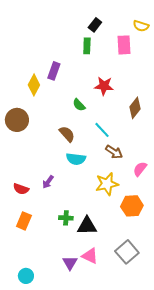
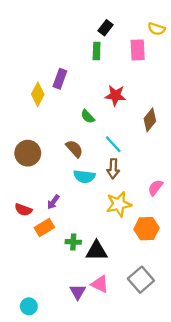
brown circle: (17, 120) -> (28, 153), moved
brown arrow: (114, 152) -> (113, 169), moved, turned 60
orange rectangle: (24, 221) -> (44, 228), moved, turned 36

